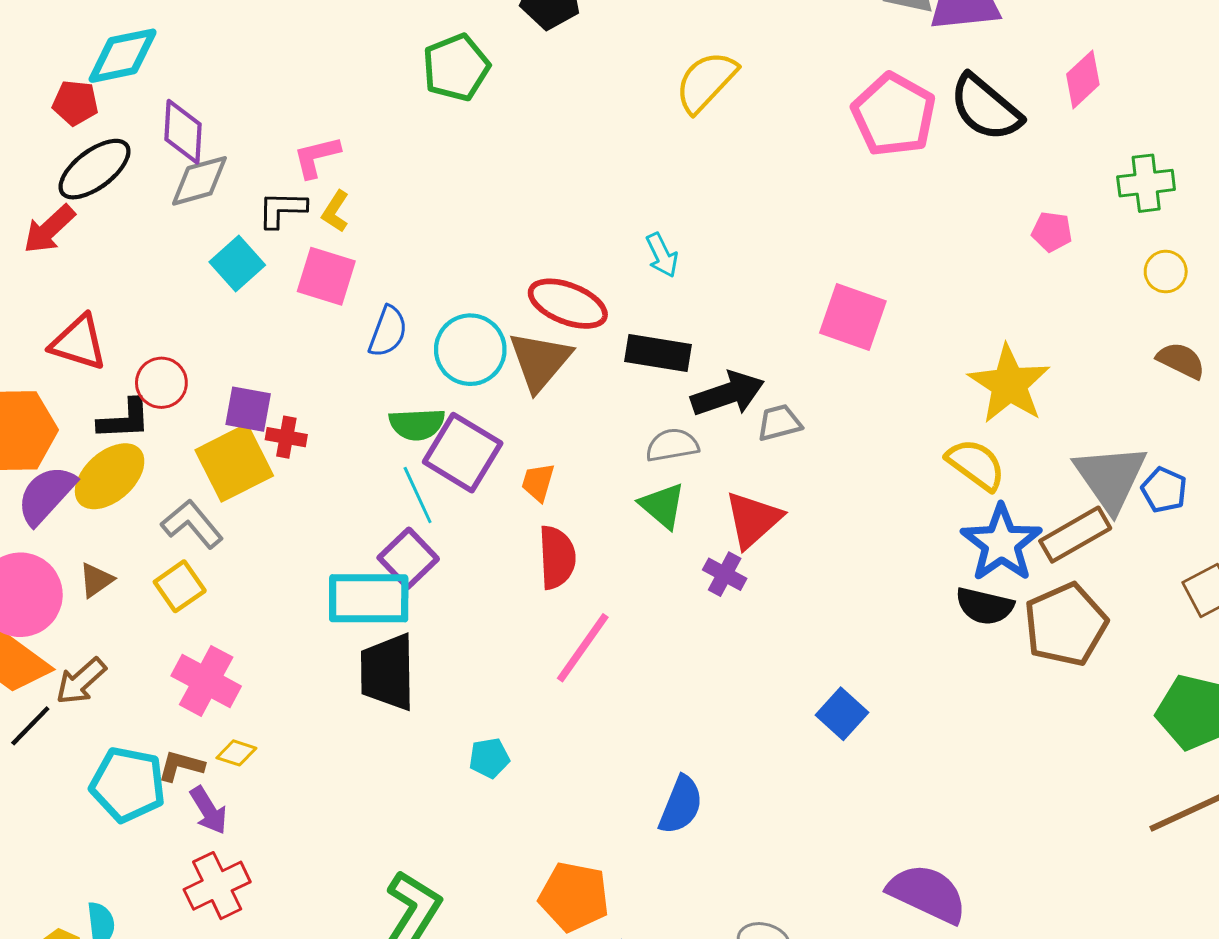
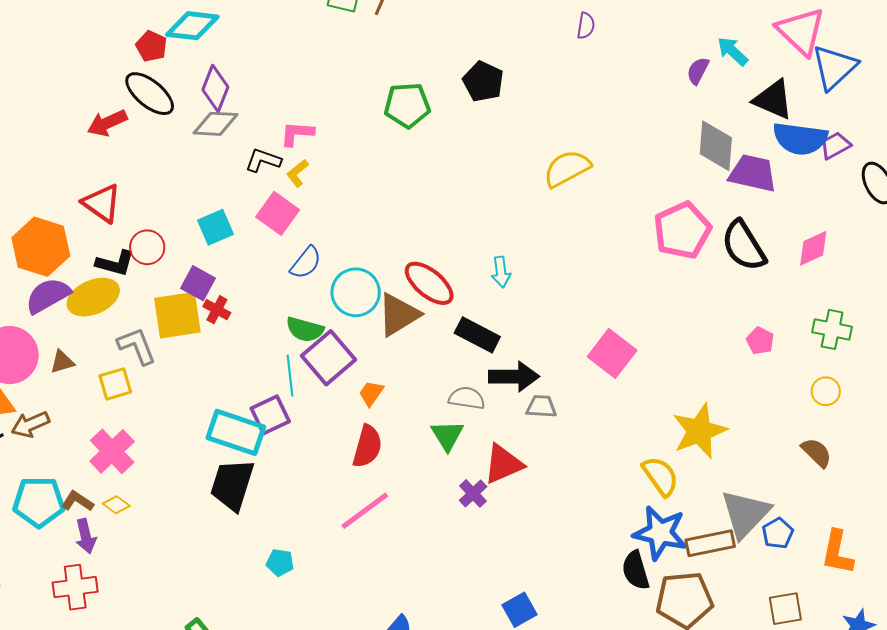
black ellipse: (94, 169) -> (150, 94), turned 58
cyan square: (237, 263) -> (215, 227), moved
blue star: (1001, 543) -> (660, 533), turned 30
black semicircle: (985, 606) -> (636, 570), turned 42
cyan pentagon: (128, 784) -> (39, 502), turned -30

